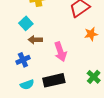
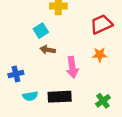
orange star: (91, 34) -> (100, 55), moved
blue cross: (23, 60) -> (16, 74), moved

